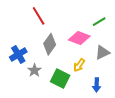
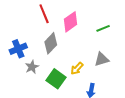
pink diamond: (79, 38) -> (71, 22), moved, turned -65

